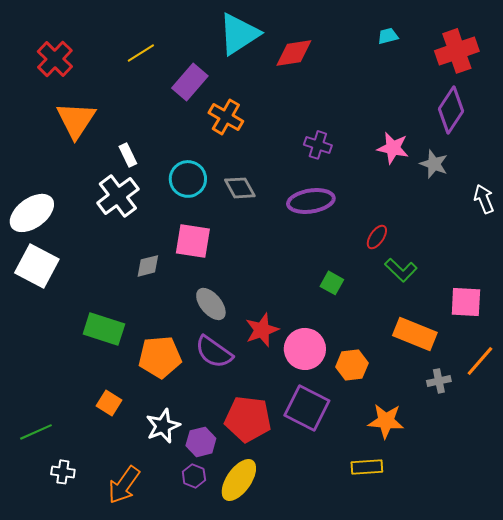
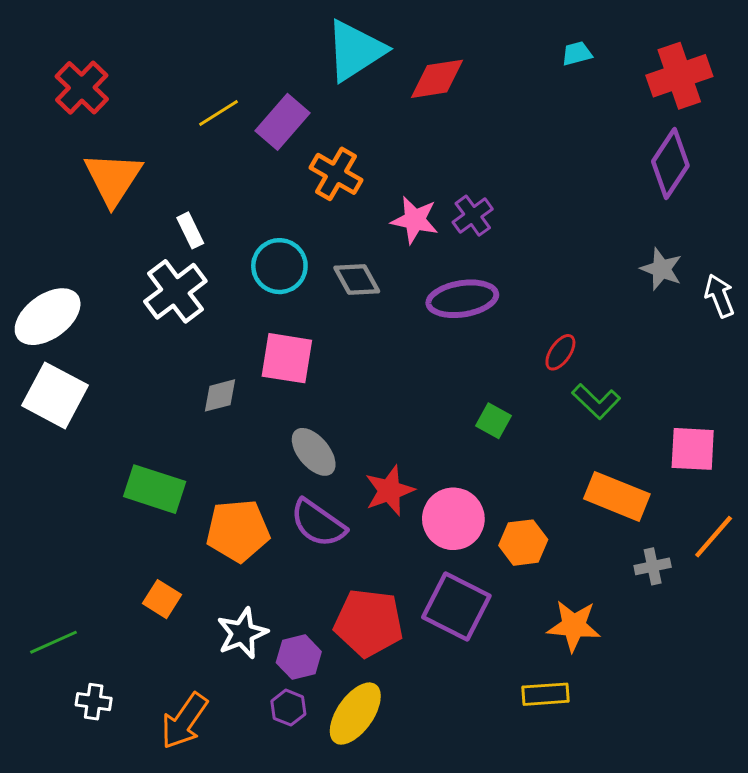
yellow line: (141, 53) -> (219, 113), moved
purple cross: (318, 145) -> (473, 216), turned 36
pink star: (393, 148) -> (415, 220), moved
gray star: (434, 164) -> (661, 269), moved

